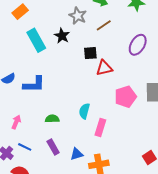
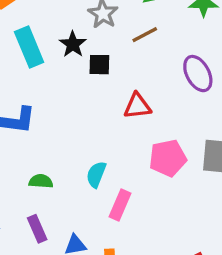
purple ellipse: (138, 45) -> (198, 74), turned -65
black square: (90, 53) -> (99, 65), moved

